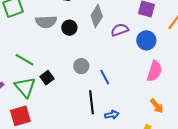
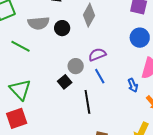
purple semicircle: (120, 30) -> (97, 55), moved
green line: (25, 60) -> (20, 46), moved
black square: (47, 78) -> (65, 82), moved
blue arrow: (112, 115) -> (133, 85), moved, turned 80

